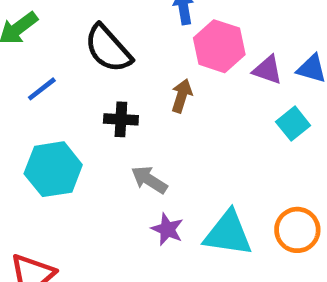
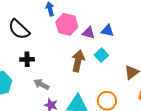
brown arrow: (182, 96) -> (78, 61), moved, size x1.5

